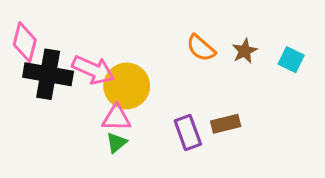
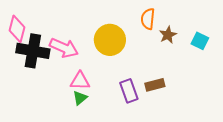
orange semicircle: (201, 48) -> (148, 19), moved, turned 55
yellow circle: (127, 86) -> (110, 40), moved

